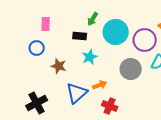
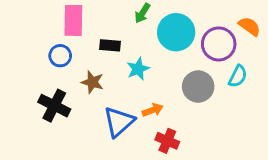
pink rectangle: (46, 24) -> (73, 20), size x1.5
black rectangle: (80, 36) -> (110, 45), moved
black cross: (37, 103) -> (54, 106), moved, turned -35

